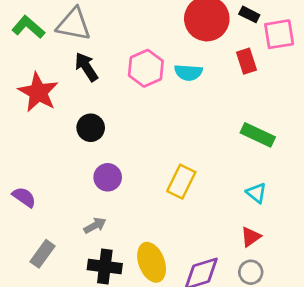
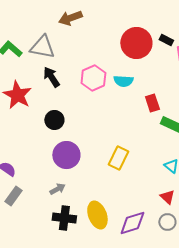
red rectangle: (246, 61) -> (152, 103), moved
purple circle: (108, 177) -> (66, 155), size x1.4
red triangle: (251, 237) -> (167, 197), turned -42
gray rectangle: (42, 254) -> (13, 196), moved

